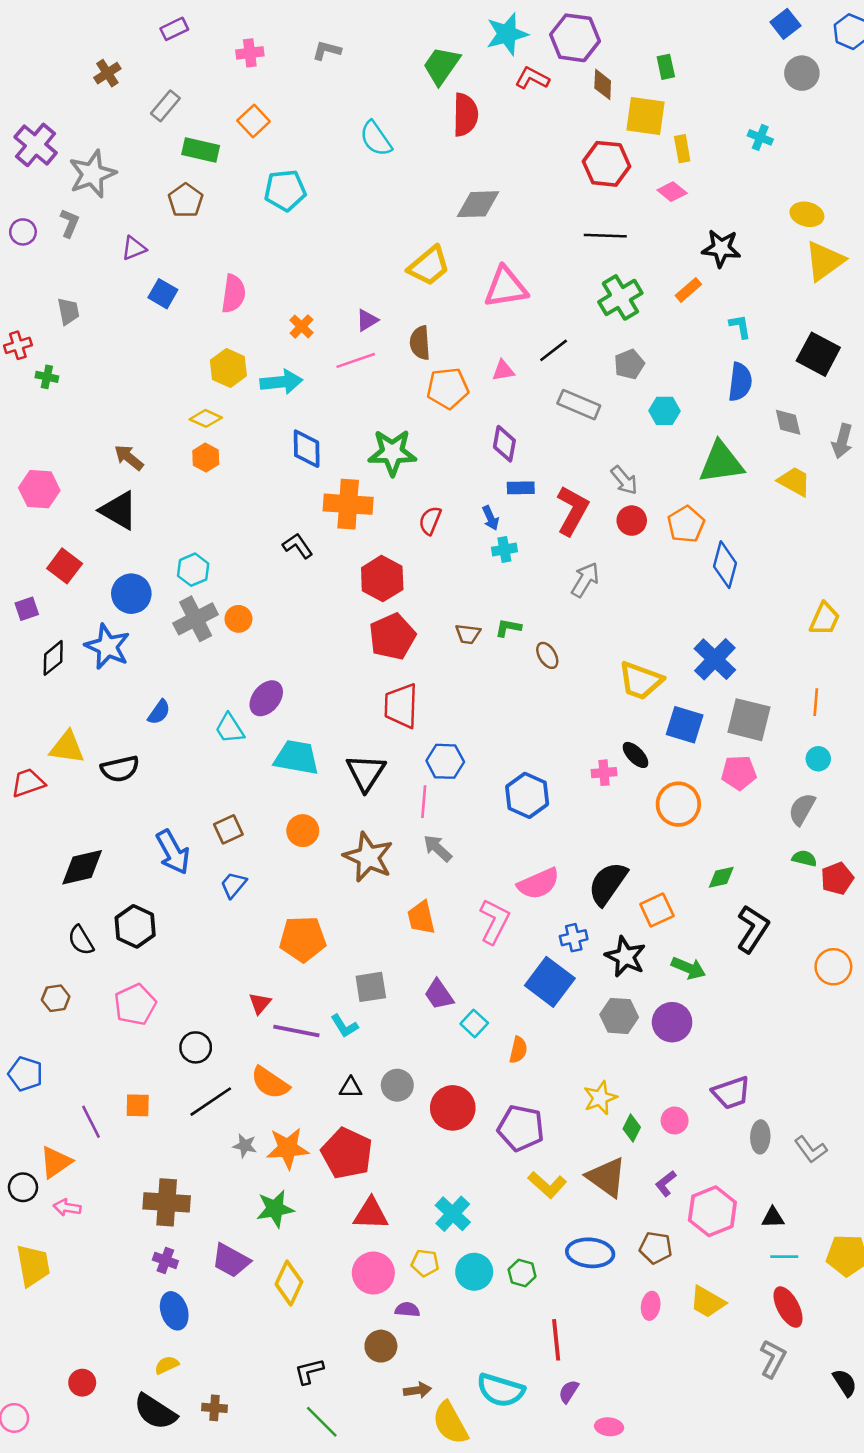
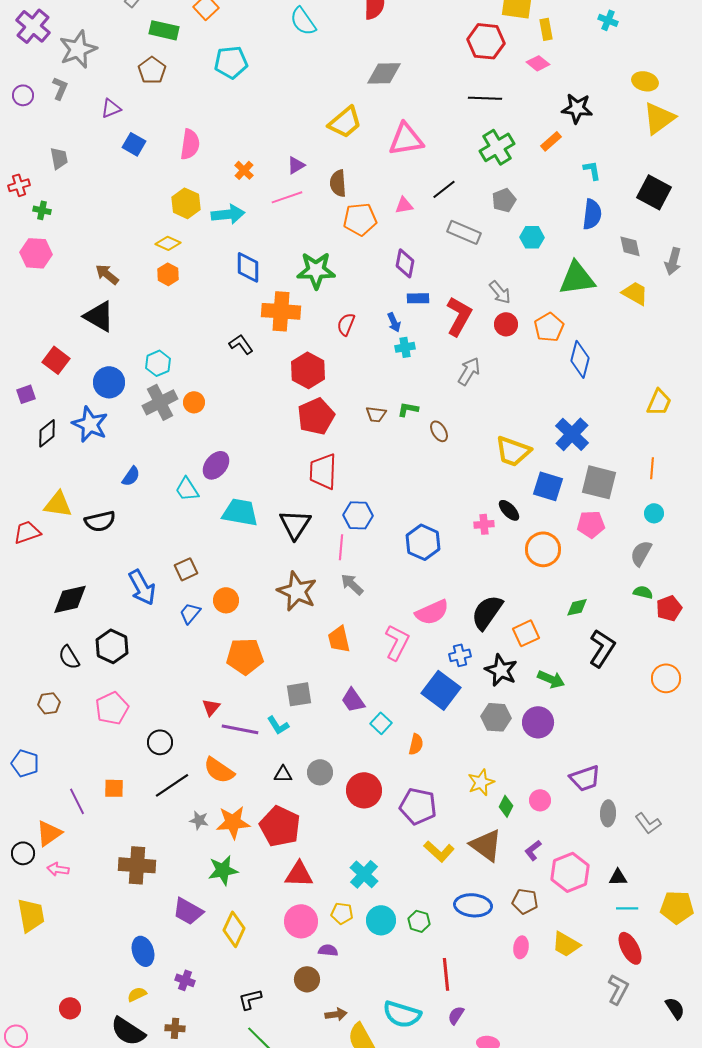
pink hexagon: (39, 489) -> (36, 253), moved
orange circle: (303, 831) -> (226, 600), moved
purple cross: (165, 1260) -> (185, 980), moved

